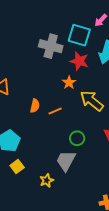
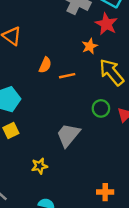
green circle: (77, 138) -> (101, 108), moved
yellow star: (47, 180) -> (39, 166), moved

